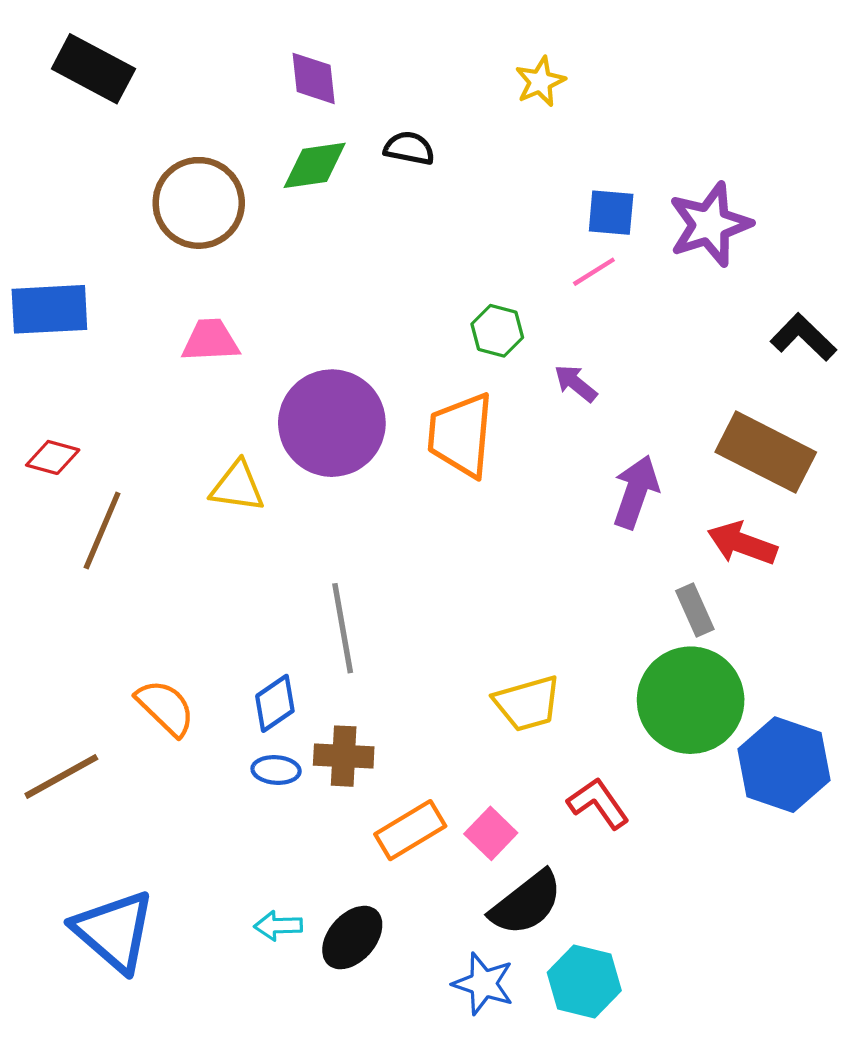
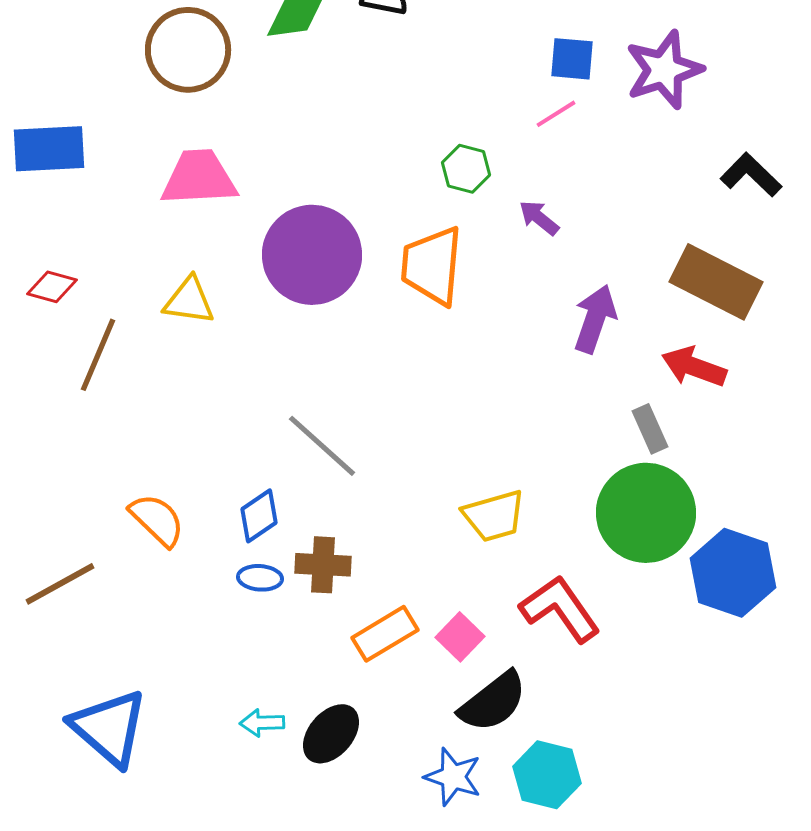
pink trapezoid: (211, 340) -> (199, 178), size x1.4
yellow triangle: (237, 486) -> (189, 301), moved
gray line: (343, 628) -> (322, 446), turned -38
red L-shape: (598, 803) -> (560, 609), size x1.4

